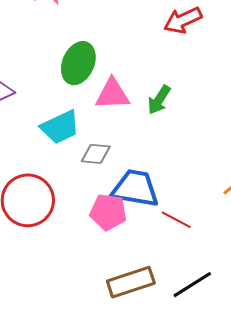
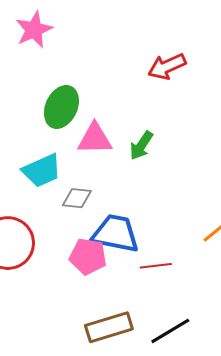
red line: (176, 220) -> (156, 266), turned -36

